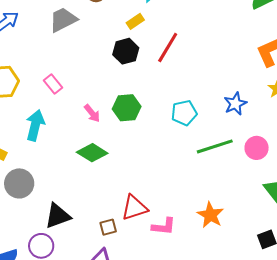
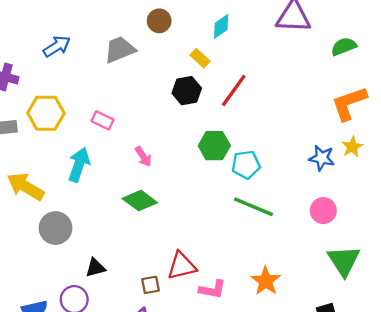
yellow rectangle: (135, 21) -> (200, 58), turned 72
pink rectangle: (53, 84) -> (103, 120), turned -30
blue star: (235, 104) -> (322, 158), moved, turned 30
green hexagon: (127, 108) -> (214, 146), moved
green line: (215, 146) -> (254, 207), moved, turned 36
black triangle: (58, 216) -> (95, 268), size x0.7

